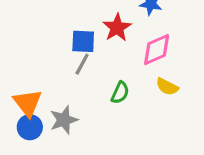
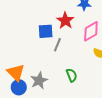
gray line: (82, 64) -> (57, 45), moved
green semicircle: (120, 93) -> (72, 75), moved, turned -40

